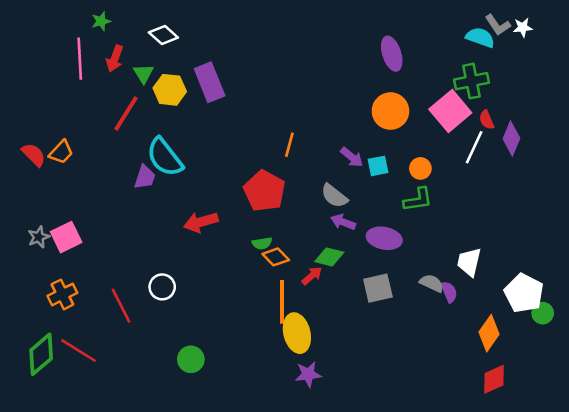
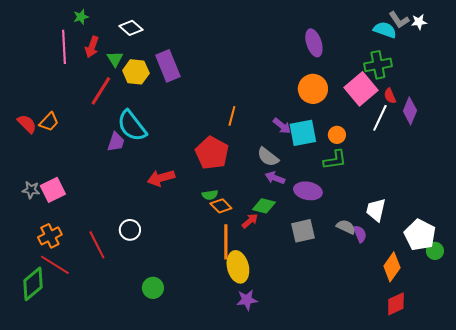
cyan square: (378, 166) -> (303, 133), size x1.6
gray star: (39, 237) -> (31, 190), turned 30
red line: (79, 351) -> (55, 265), moved

